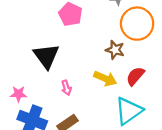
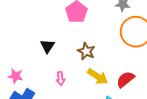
brown star: (115, 50) -> (86, 51), moved
black triangle: (46, 56) -> (47, 46), size x0.6

